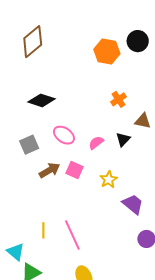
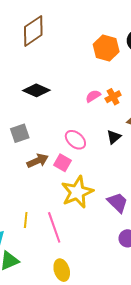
pink ellipse: (64, 135) -> (75, 140), moved
pink semicircle: (96, 143) -> (93, 96), moved
yellow star: (109, 179) -> (77, 192), moved, size x1.8

